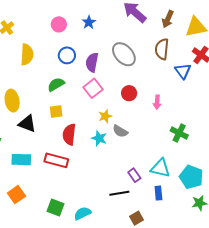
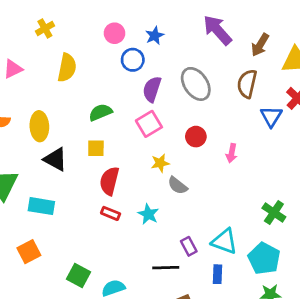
blue circle: (67, 55) -> (133, 60), moved
green cross: (179, 133) -> (274, 213), moved
cyan star: (99, 138) -> (148, 214), moved
red rectangle: (56, 160) -> (111, 213), moved, size x0.6

